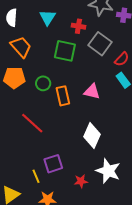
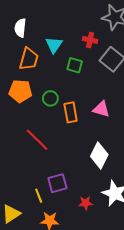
cyan triangle: (48, 17) -> (54, 45), moved
orange trapezoid: (21, 47) -> (29, 59), turned 55
green square: (65, 51) -> (75, 65), size x0.7

